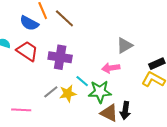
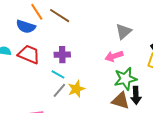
purple cross: (60, 57) -> (62, 55), size x0.7
cyan line: (82, 81) -> (58, 74), moved
green star: (100, 92) -> (125, 79), moved

